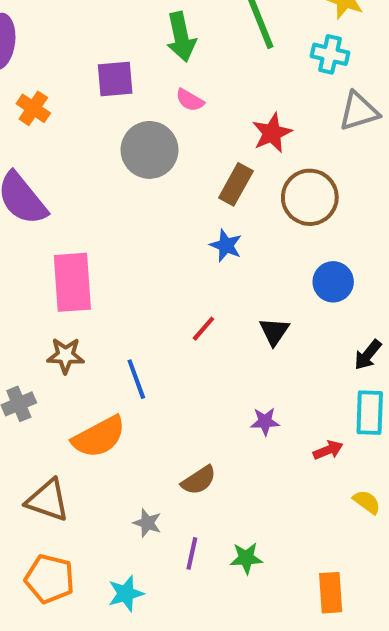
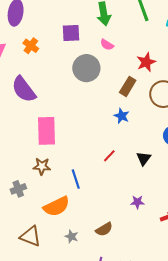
gray star: (147, 523) -> (72, 236), moved

